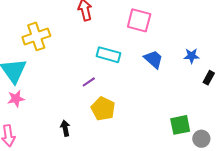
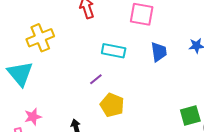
blue trapezoid: (154, 59) -> (159, 52), turned 45
pink star: (16, 99) -> (33, 117), moved

